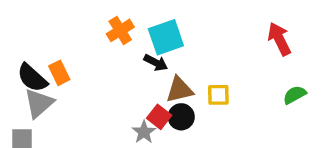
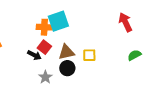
orange cross: (120, 30) -> (44, 27), moved, turned 35
black arrow: (156, 63) -> (34, 55), moved
red square: (159, 117) -> (44, 47), moved

